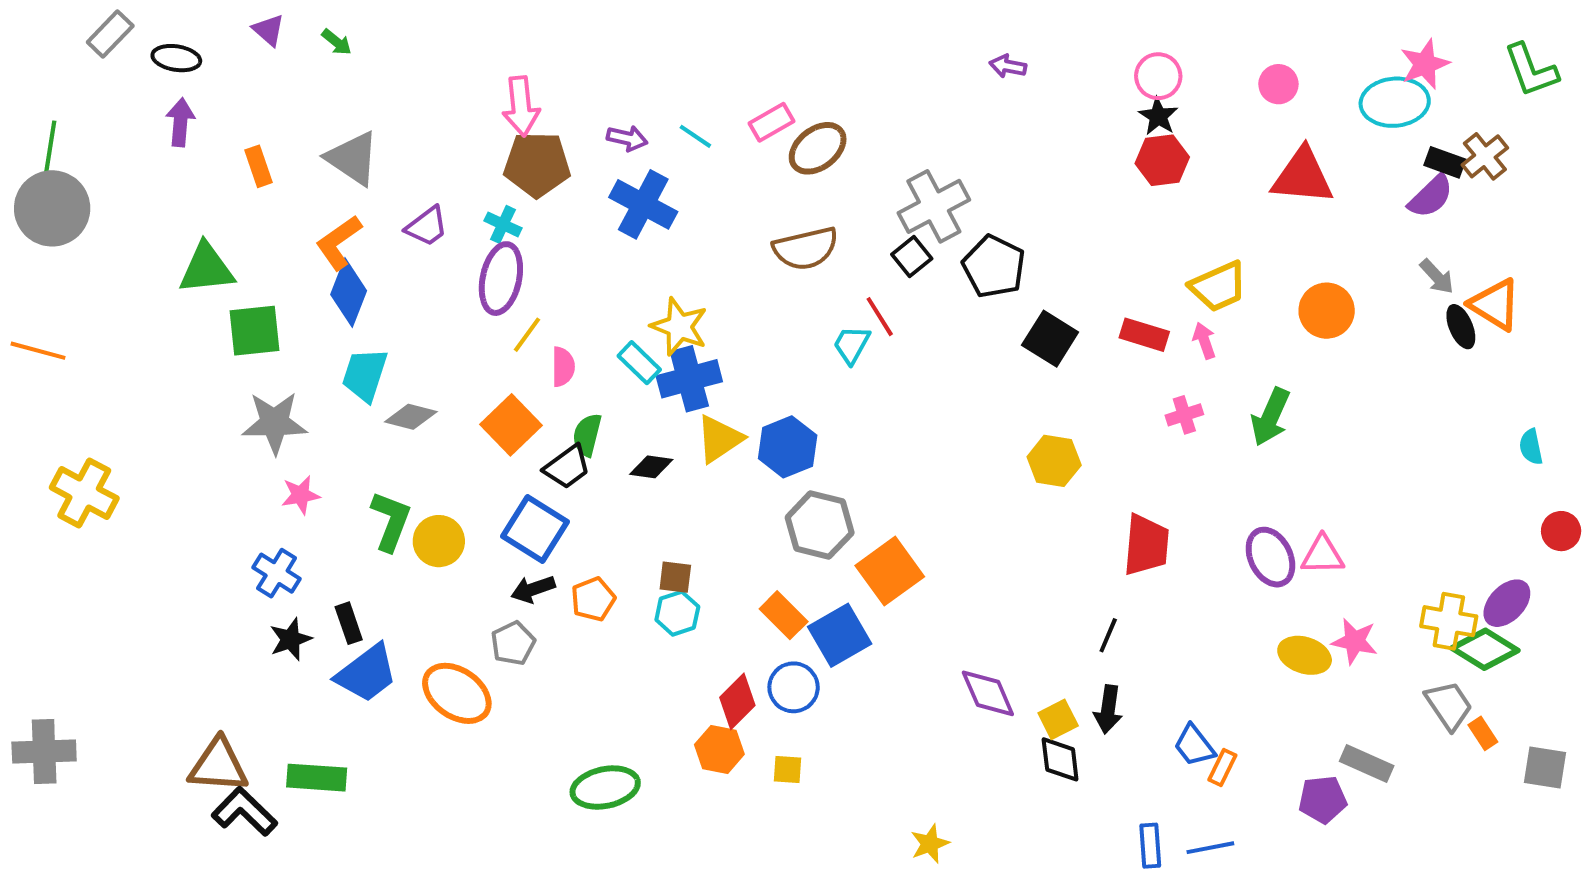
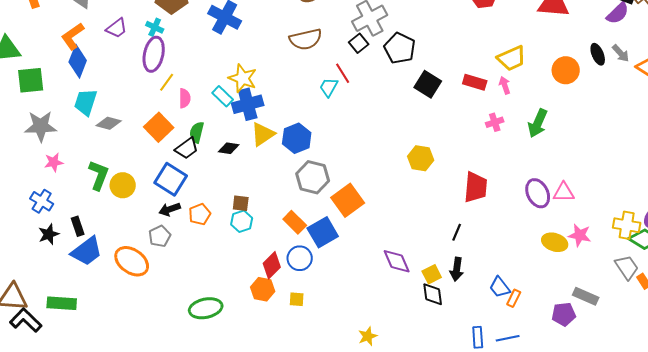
black ellipse: (1461, 327) -> (598, 54), moved
yellow hexagon: (1054, 461) -> (421, 158), moved

